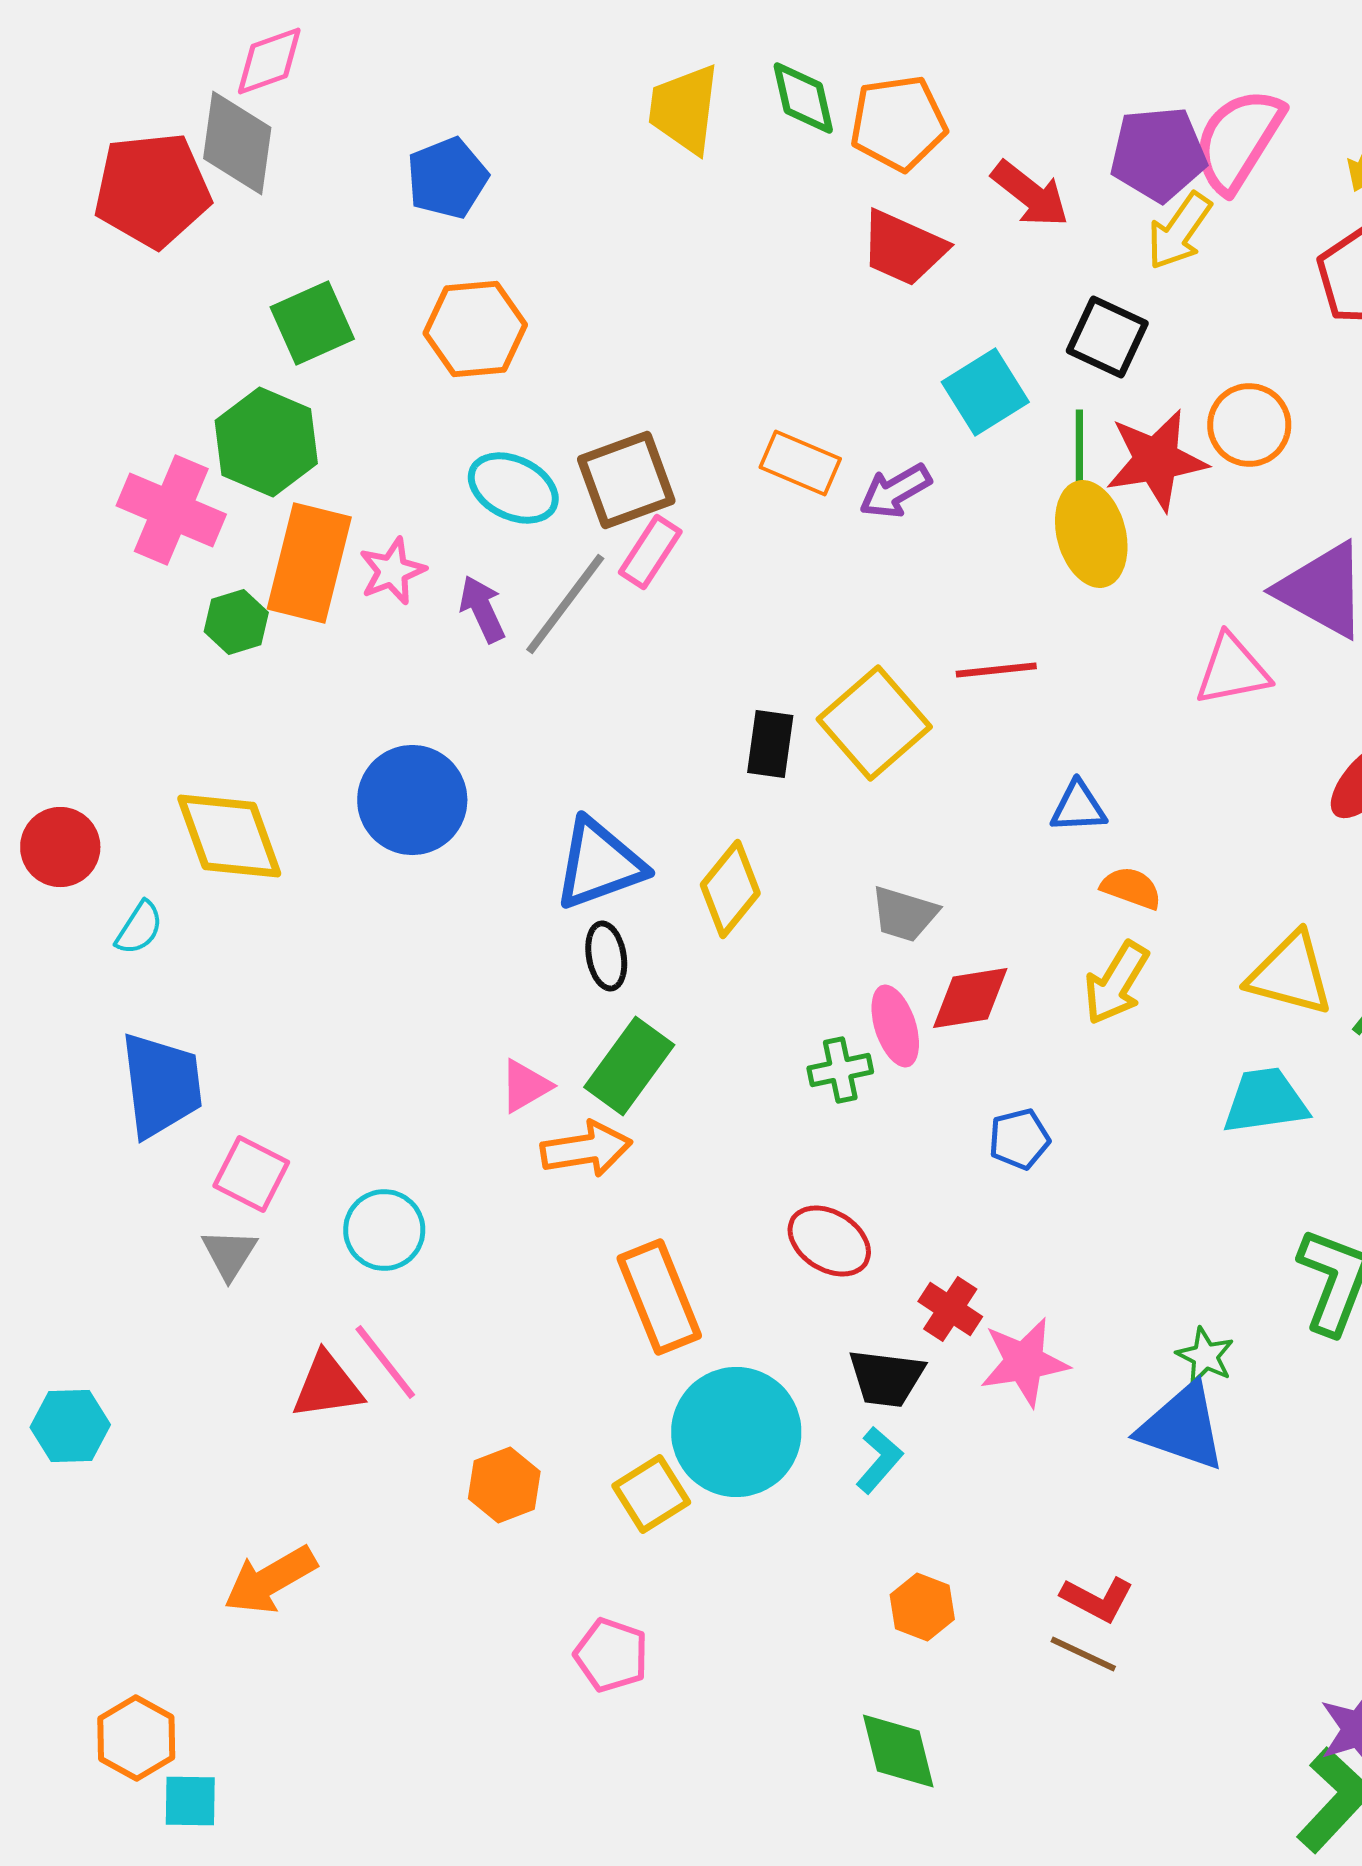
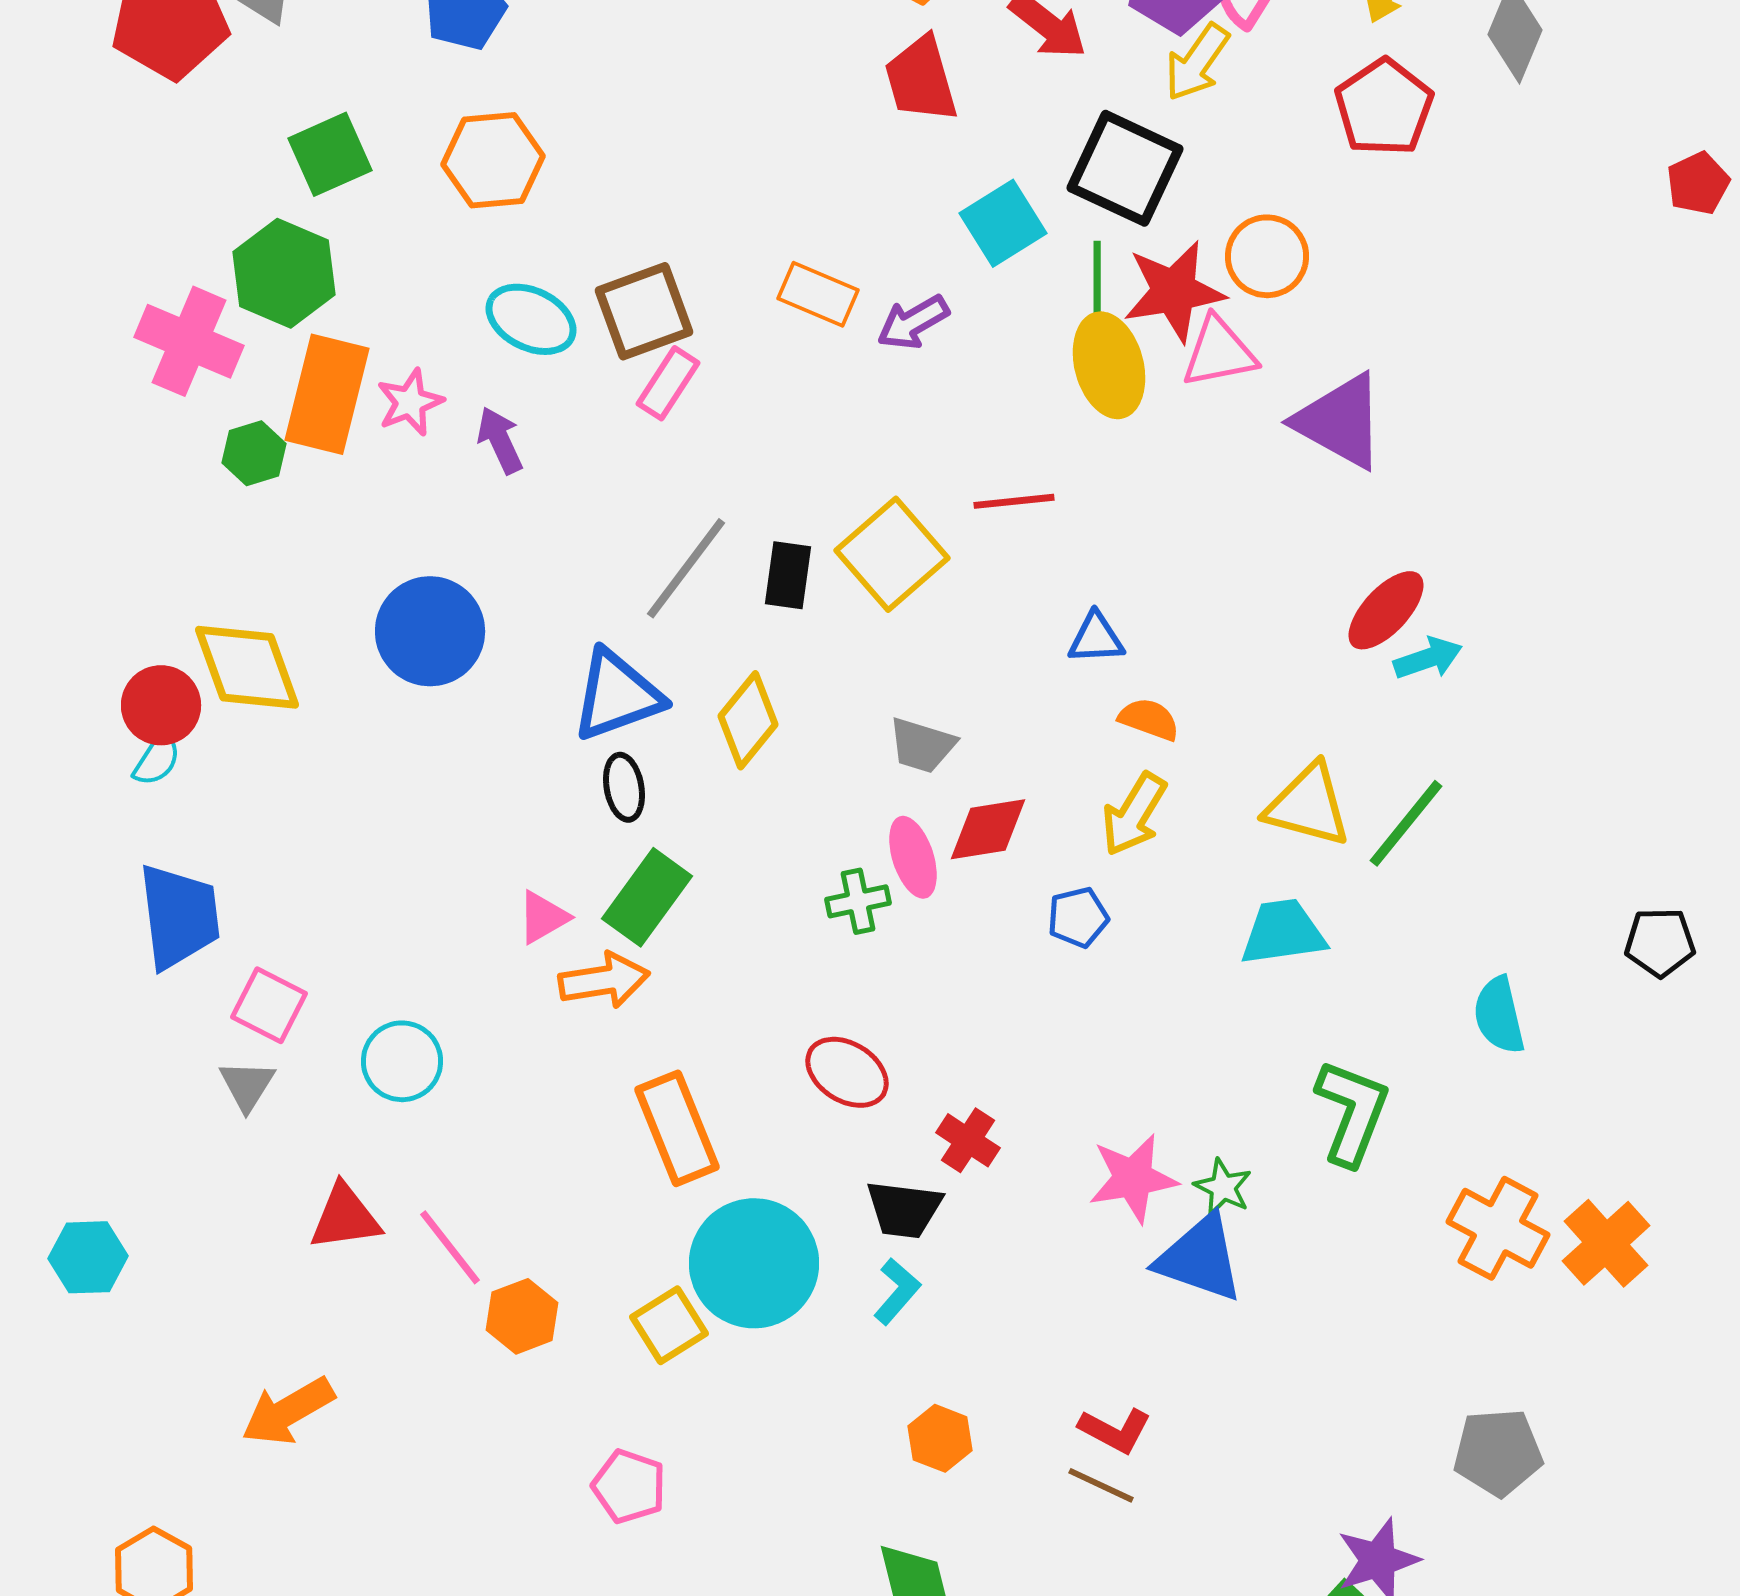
red trapezoid: (903, 248) -> (921, 79), turned 50
black square: (1107, 337) -> (1125, 168), size x1.4
gray line: (565, 604) -> (686, 568), moved
pink triangle: (1232, 670) -> (1219, 352), moved
red circle: (60, 847) -> (161, 705), moved
blue pentagon: (1019, 1139) -> (1078, 917), moved
pink line: (385, 1362) -> (450, 1247), moved
pink star: (1024, 1362) -> (1133, 1178), moved

